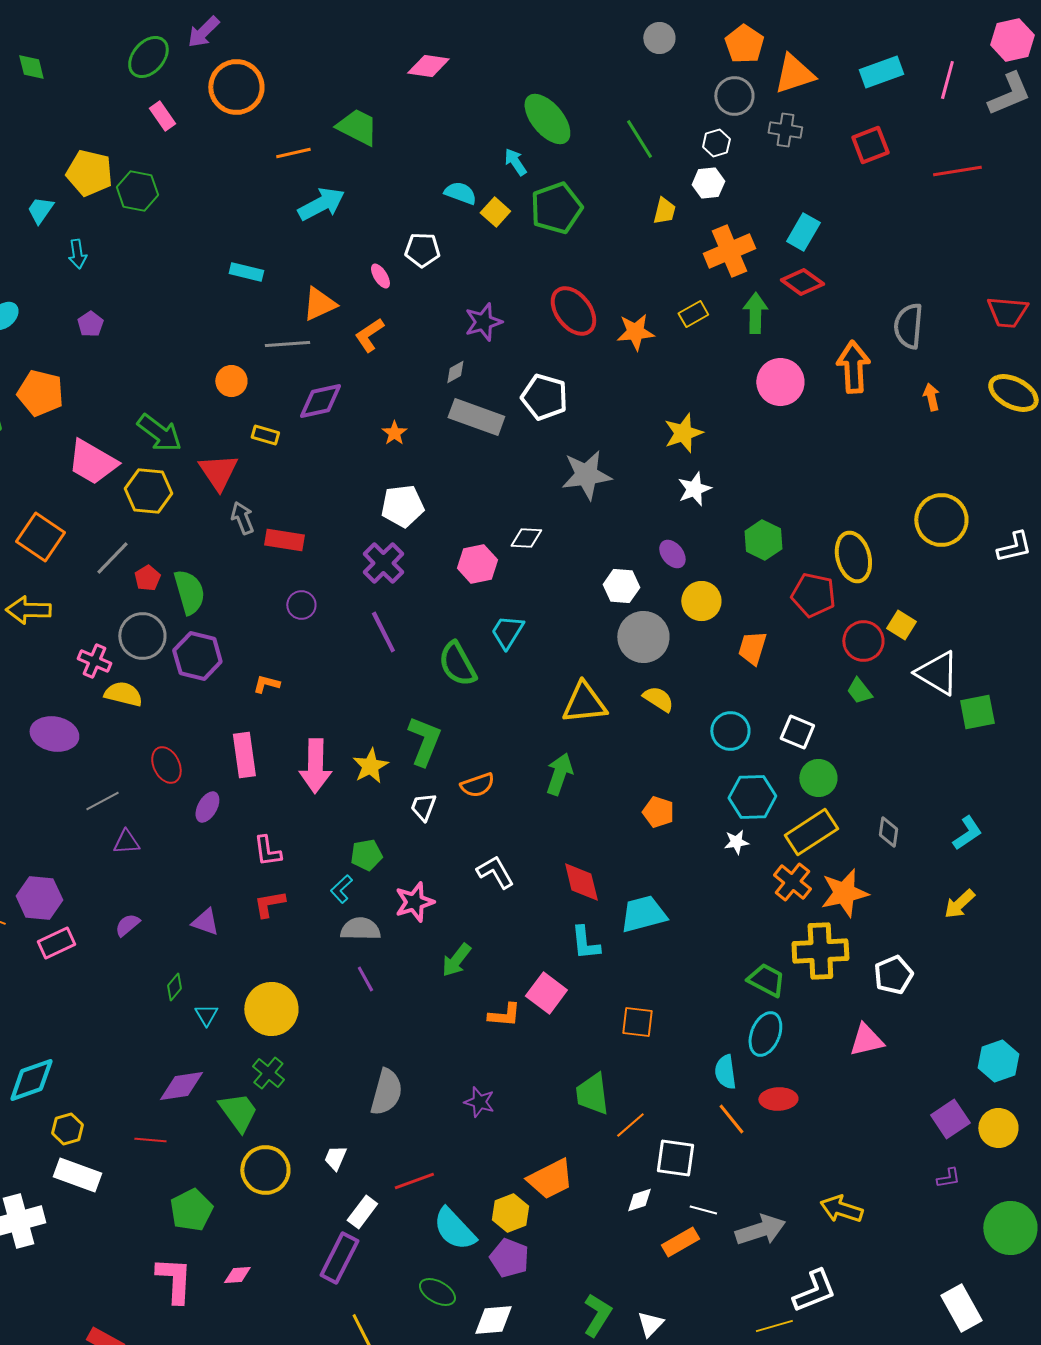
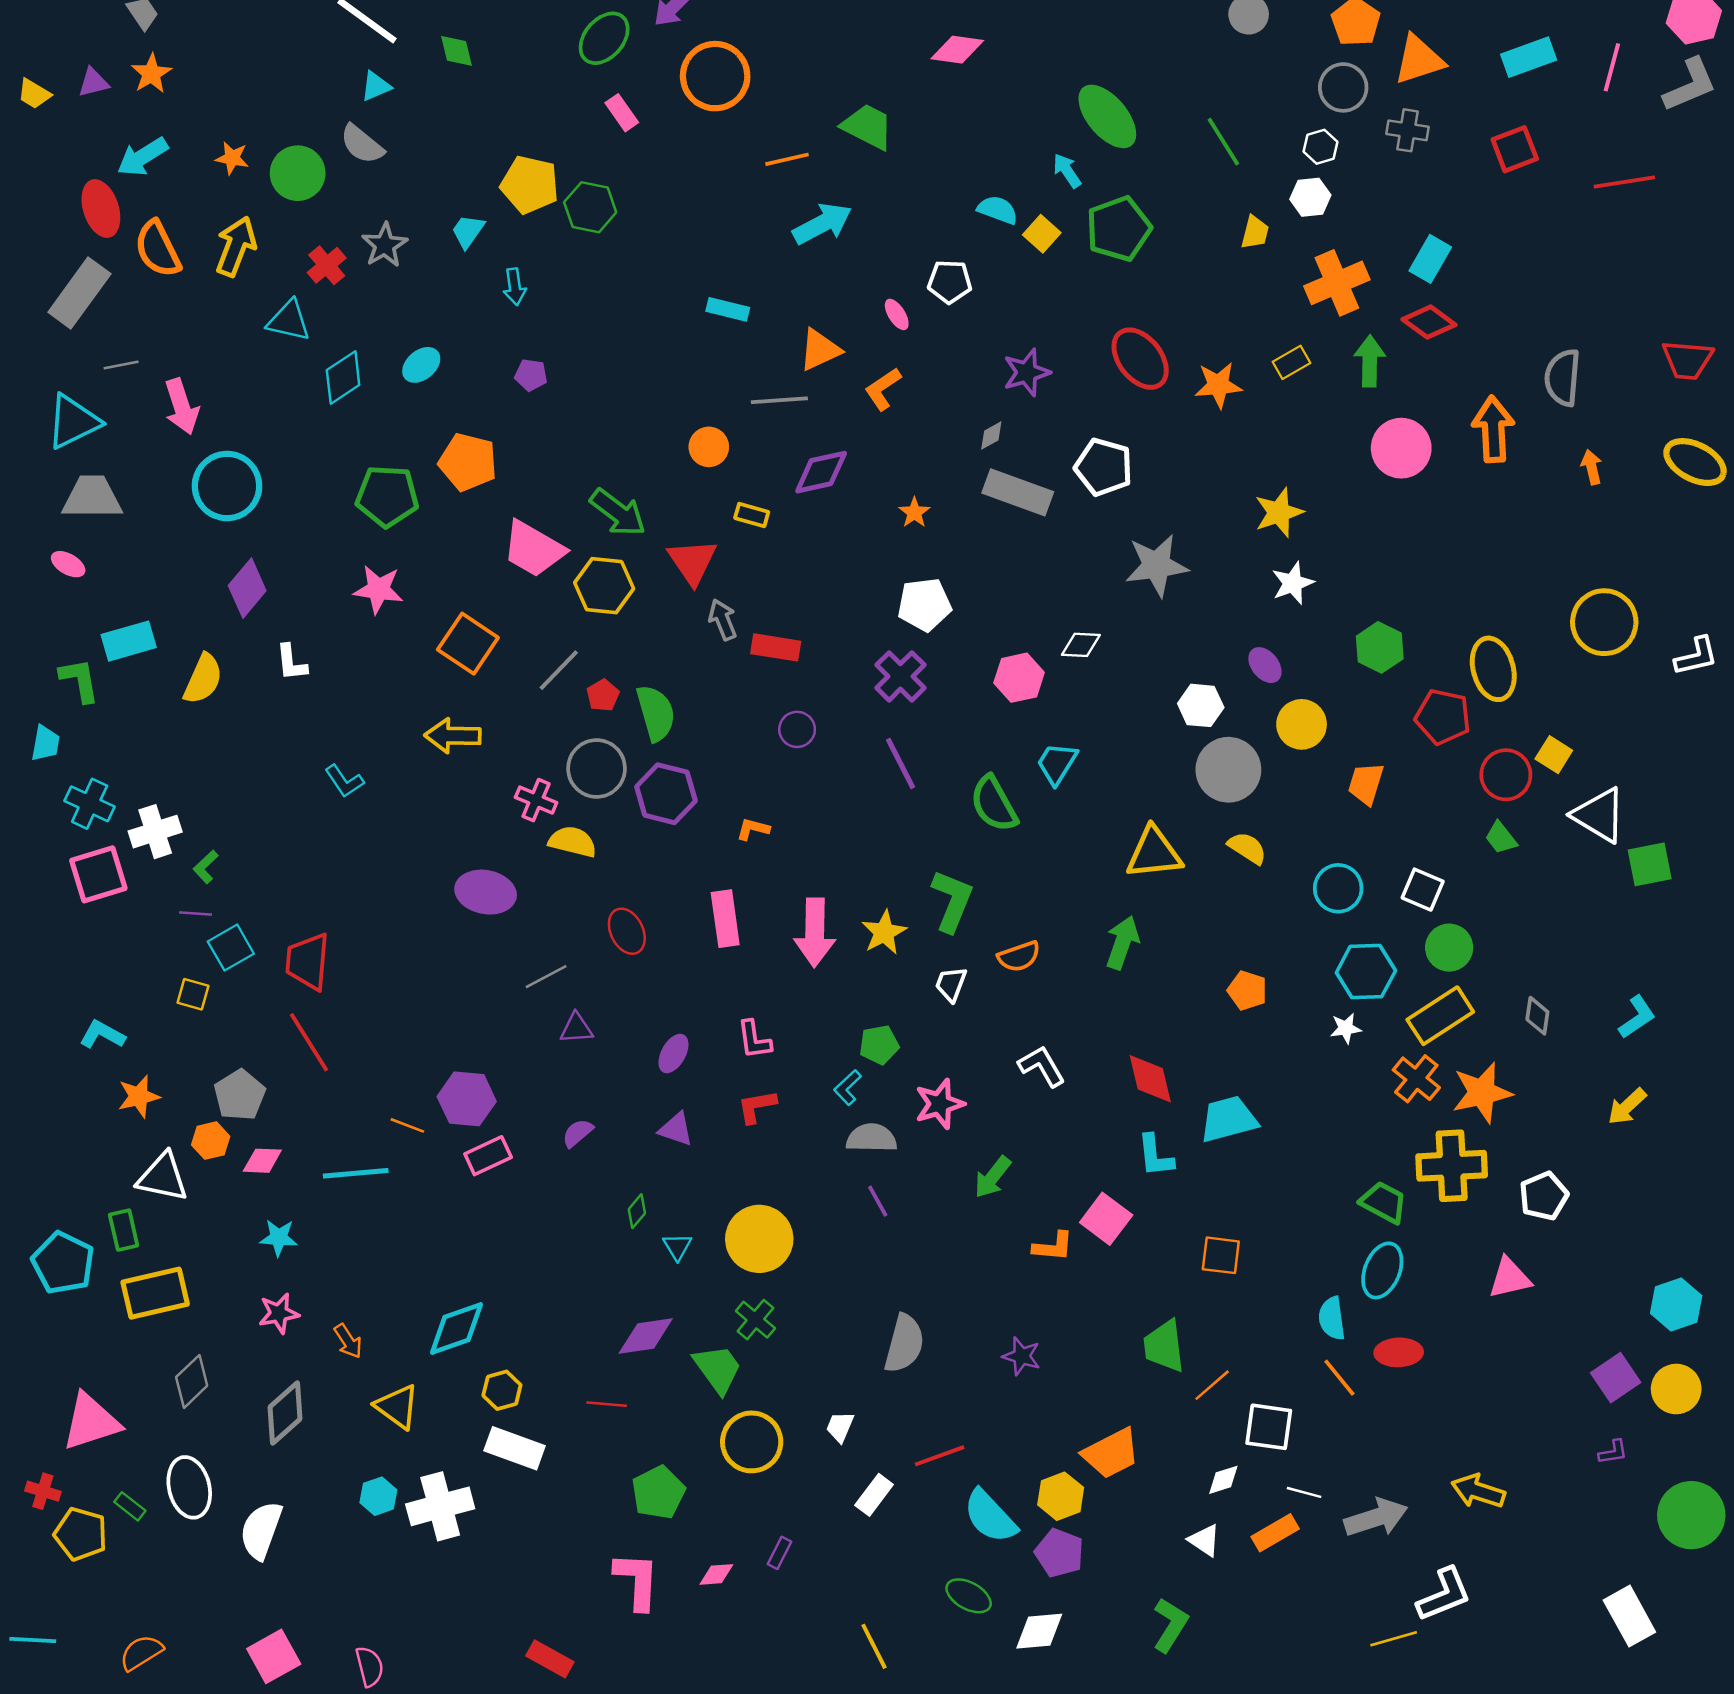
purple pentagon: (90, 324) -> (531, 375), turned -30
purple ellipse: (207, 807) -> (673, 1054), moved
purple rectangle: (339, 1258) -> (779, 1553), moved, size x0.5
white triangle: (650, 1324) -> (1204, 1540), moved, turned -40

